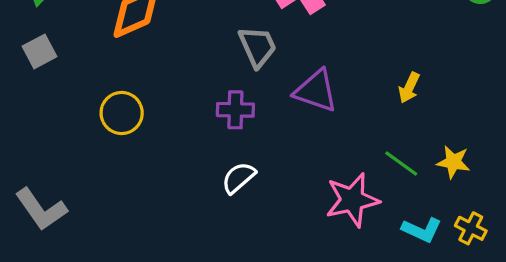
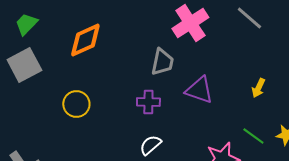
gray trapezoid: (257, 47) -> (162, 62), turned 36
gray square: (39, 51) -> (24, 65), size x1.6

